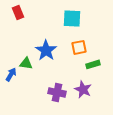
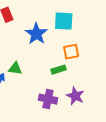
blue star: (46, 50) -> (36, 34), moved
green rectangle: (93, 64) -> (58, 70), moved

